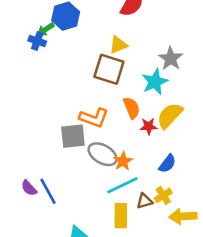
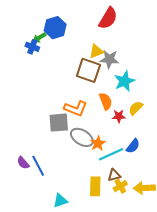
gray star: (171, 59) -> (109, 59), moved, turned -30
yellow semicircle: (170, 116) -> (136, 108), size x0.7
cyan line: (122, 185) -> (111, 154), moved
yellow cross: (163, 195) -> (120, 186), moved

